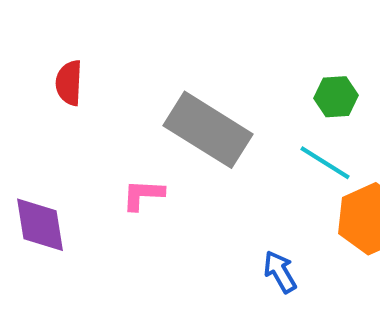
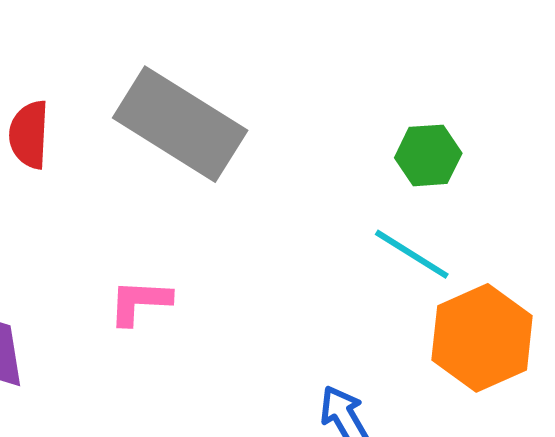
gray rectangle: (208, 130) -> (180, 124), moved

